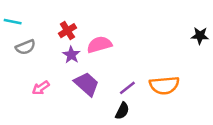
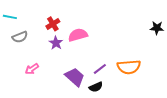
purple trapezoid: (87, 84) -> (75, 77), moved
black semicircle: (122, 111) -> (96, 87), turned 40

